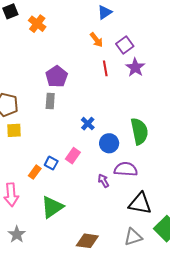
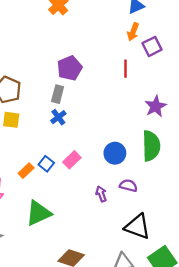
orange arrow: (96, 40) -> (133, 32), moved, turned 49
purple star: (135, 67) -> (156, 106), moved
blue cross: (88, 124) -> (58, 117), moved
purple semicircle: (126, 169) -> (128, 186), size x0.7

